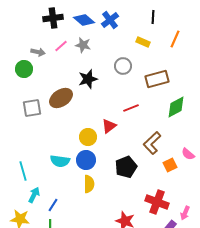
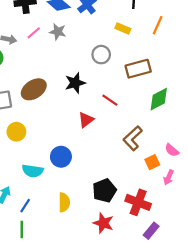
black star: (88, 79) -> (75, 83), moved
red line: (131, 108) -> (110, 100), turned 56
yellow circle: (88, 137) -> (16, 132), moved
cyan semicircle: (60, 161) -> (33, 171), moved
black pentagon: (126, 167) -> (104, 190), moved
yellow semicircle: (89, 184) -> (64, 202), moved
pink arrow: (185, 213) -> (169, 177), moved

